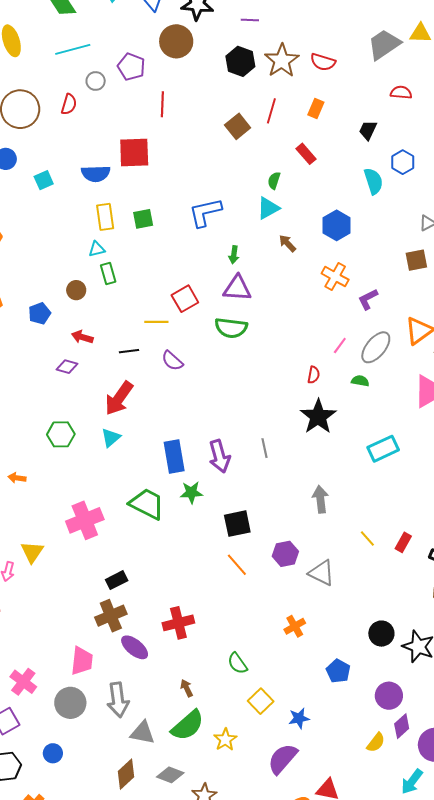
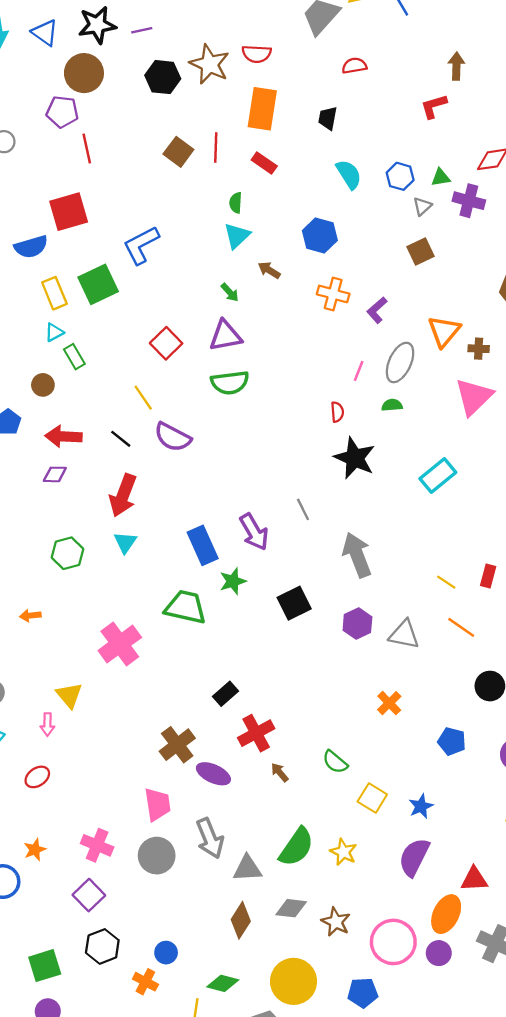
purple line: (250, 20) -> (142, 30), moved
purple pentagon: (131, 67) -> (62, 112), moved
orange rectangle: (316, 109) -> (262, 109), size x1.8
red line: (271, 111) -> (216, 148), moved
blue hexagon: (403, 162) -> (400, 176), moved
blue L-shape: (205, 212) -> (141, 245), moved
green square: (143, 219) -> (98, 284), size x1.6
green arrow: (234, 255) -> (230, 292), moved, turned -36
red square: (185, 299) -> (166, 343), moved
yellow line: (156, 322) -> (143, 398), turned 70
red arrow: (82, 337) -> (63, 436), size x1.4
black line: (129, 351) -> (121, 439), turned 60
purple semicircle: (172, 361) -> (173, 437), size x1.4
gray arrow: (320, 499) -> (357, 555), moved, size x1.4
orange line: (237, 565) -> (461, 627), moved
black rectangle: (117, 580) -> (225, 694), moved
brown arrow: (187, 688) -> (280, 772), moved
blue circle: (53, 753) -> (166, 953), moved

